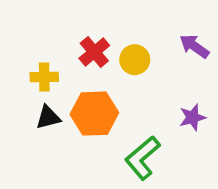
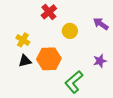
red cross: (94, 52) -> (49, 12), moved
yellow cross: (44, 77) -> (23, 40), turned 32

